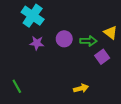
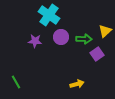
cyan cross: (33, 16) -> (49, 15), moved
yellow triangle: (111, 33) -> (105, 31), turned 40

